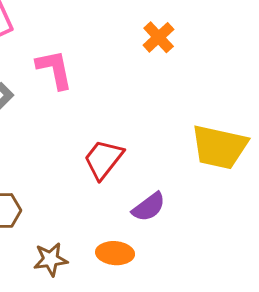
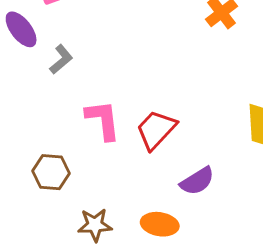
pink L-shape: (55, 69) -> (103, 120), moved

